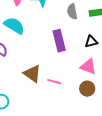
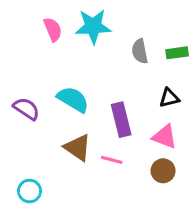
cyan semicircle: (14, 26) -> (73, 99), moved
purple rectangle: (59, 41) -> (121, 120), moved

